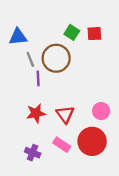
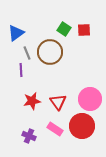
blue triangle: (18, 37) -> (16, 33), turned -30
purple line: (38, 78) -> (21, 70), moved
pink circle: (101, 111) -> (90, 99), size x1.5

